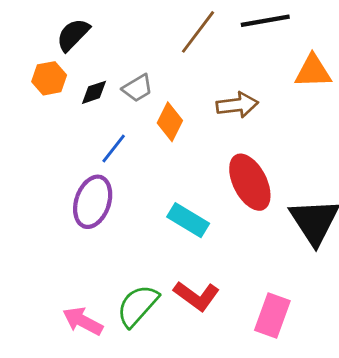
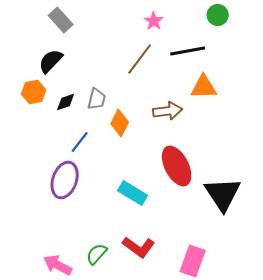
orange triangle: (313, 71) -> (204, 87), moved
gray trapezoid: (138, 88) -> (97, 99), turned -45
green semicircle: (138, 306) -> (97, 254), size x0.7

